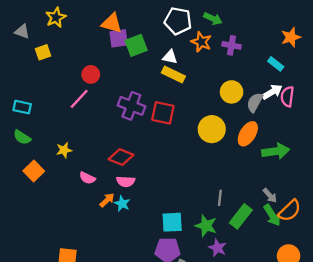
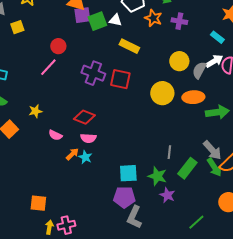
white triangle: (170, 57) -> (115, 20), moved
orange ellipse: (248, 134) -> (193, 97), turned 55
gray arrow: (270, 195) -> (212, 150), size x1.5

